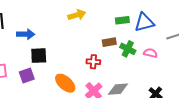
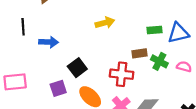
black square: (39, 56) -> (77, 68), moved, turned -36
red cross: (93, 62) -> (122, 74), size x1.5
purple square: (27, 76) -> (58, 88), moved

